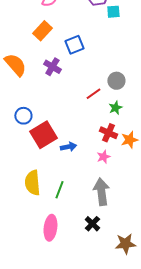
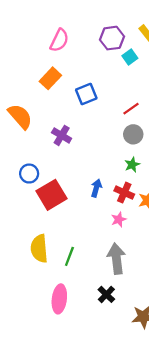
cyan square: (113, 12) -> (130, 57), turned -32
purple cross: (52, 67) -> (62, 135), moved
red line: (93, 94) -> (131, 109), moved
blue arrow: (68, 147) -> (96, 188), moved, turned -63

